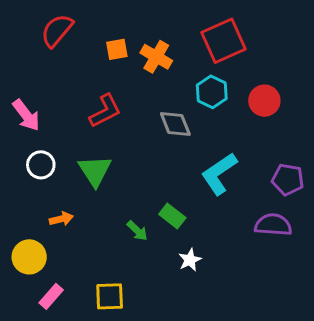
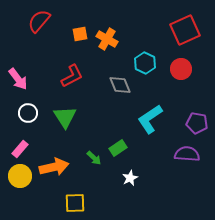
red square: (223, 41) -> (185, 30), moved
green rectangle: (172, 216) -> (118, 148), turned -72
orange arrow: (61, 219) -> (54, 167), moved, size x1.8
pink rectangle: (51, 296) -> (20, 149), moved

